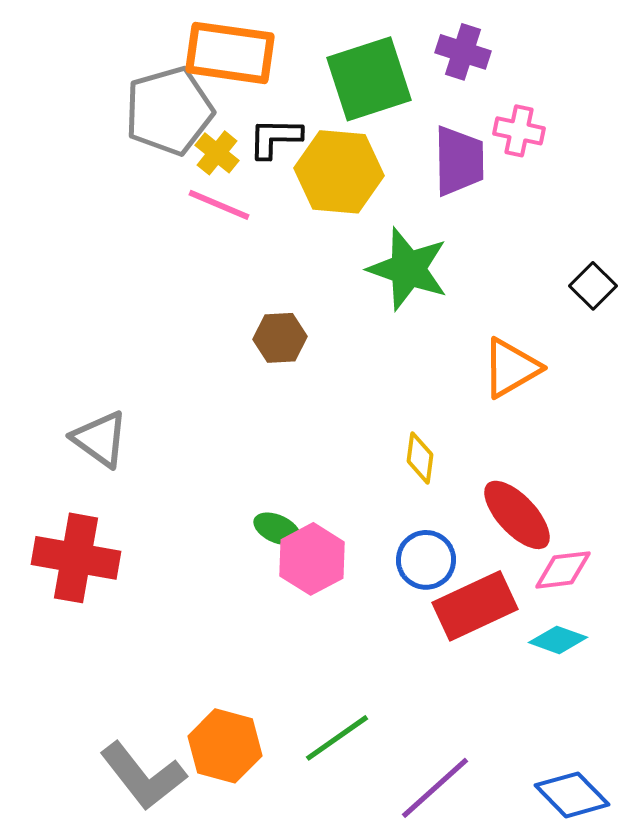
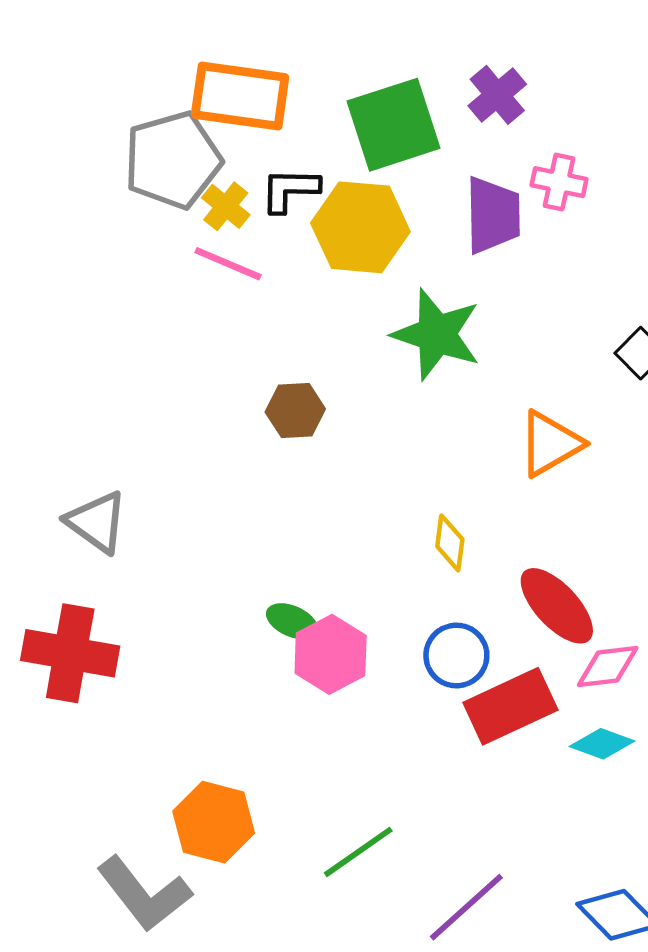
purple cross: (463, 52) -> (497, 95), turned 32
orange hexagon: (225, 746) -> (214, 822), moved

